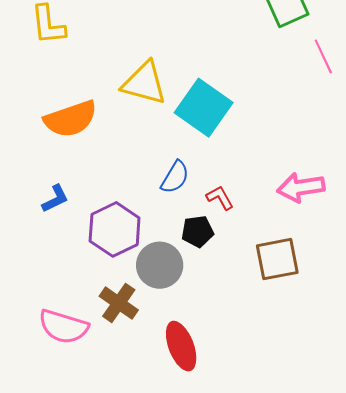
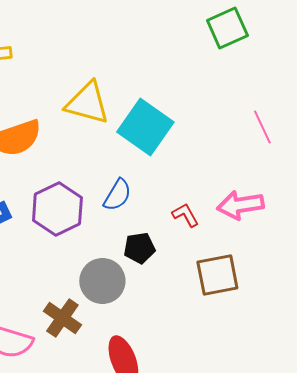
pink line: (323, 56) -> (262, 127), moved
red L-shape: (220, 198) -> (185, 215), moved
purple hexagon: (115, 229) -> (57, 209), moved

